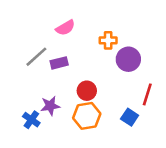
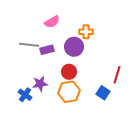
gray line: (36, 57) -> (29, 45), turned 48
purple circle: (128, 59) -> (74, 47), moved

